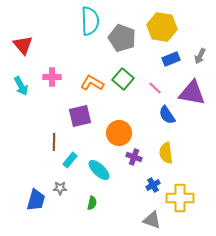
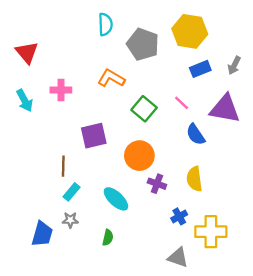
cyan semicircle: (90, 21) -> (105, 24), size x0.7
green square: (123, 79) -> (144, 109), moved
orange L-shape: (92, 83) -> (111, 78), moved
cyan rectangle: (70, 160) -> (71, 192), moved

